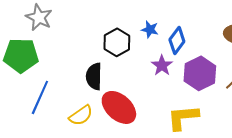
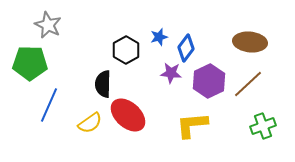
blue star: (150, 29) -> (159, 37), turned -30
purple star: (162, 65) -> (171, 73), turned -30

